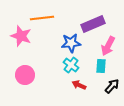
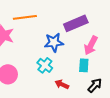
cyan cross: (71, 65) -> (45, 65), moved

